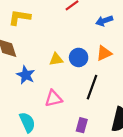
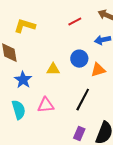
blue circle: (79, 57) -> (79, 59), moved
cyan semicircle: (27, 122) -> (19, 110), moved
purple rectangle: (82, 125) -> (79, 134), moved

